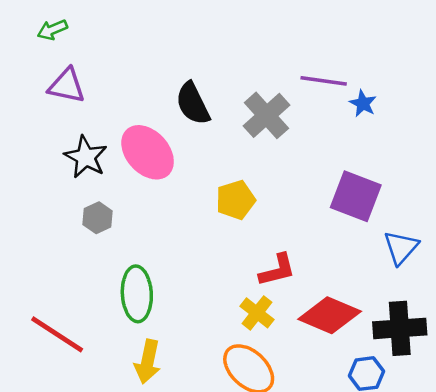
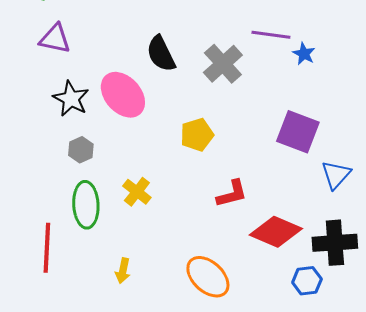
green ellipse: (137, 294) -> (86, 205), moved
yellow cross: (257, 313) -> (137, 192), moved
red line: (57, 334) -> (47, 248), turned 60
yellow arrow: (148, 362) -> (123, 271), size x0.7

